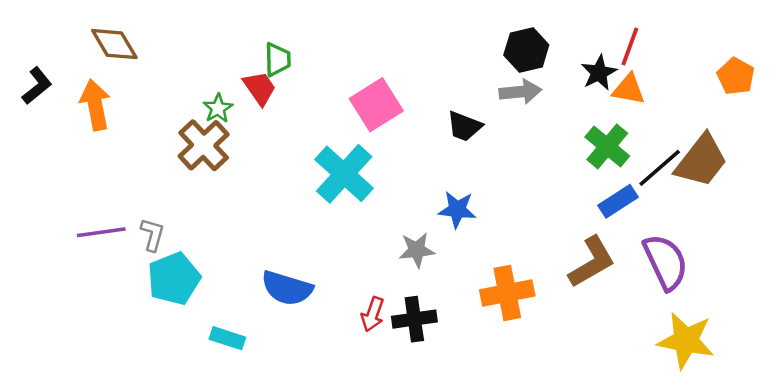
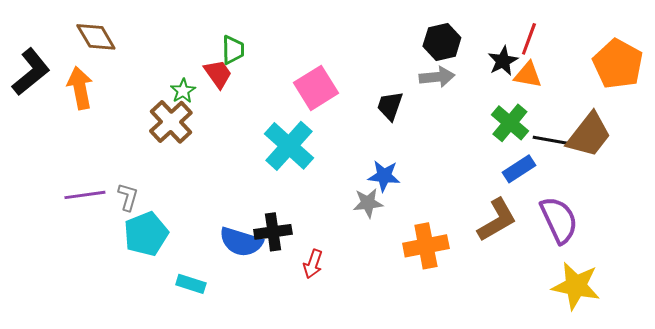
orange pentagon: (736, 76) -> (618, 64), size x1.6
black L-shape: (37, 86) -> (31, 72), size x1.5
black trapezoid: (464, 126) -> (390, 106), turned 88
black line: (660, 168) -> (554, 141), turned 51
gray star: (417, 250) -> (368, 203), moved
black cross: (414, 319) -> (273, 232), moved

